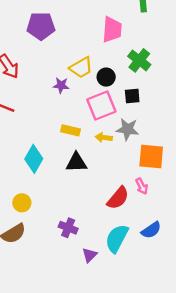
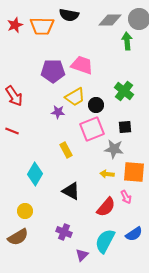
purple pentagon: (41, 26) -> (53, 71), moved
pink trapezoid: (112, 30) -> (82, 65), moved, turned -75
black square: (132, 96) -> (125, 127), moved
yellow rectangle: (71, 130) -> (66, 150), turned 49
yellow arrow: (104, 138) -> (107, 174), moved
black triangle: (76, 162) -> (71, 191), moved, turned 30

